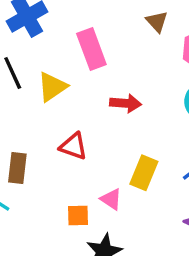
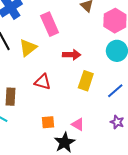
yellow rectangle: (144, 173) -> (86, 81), moved
pink triangle: (111, 199) -> (78, 124), moved

